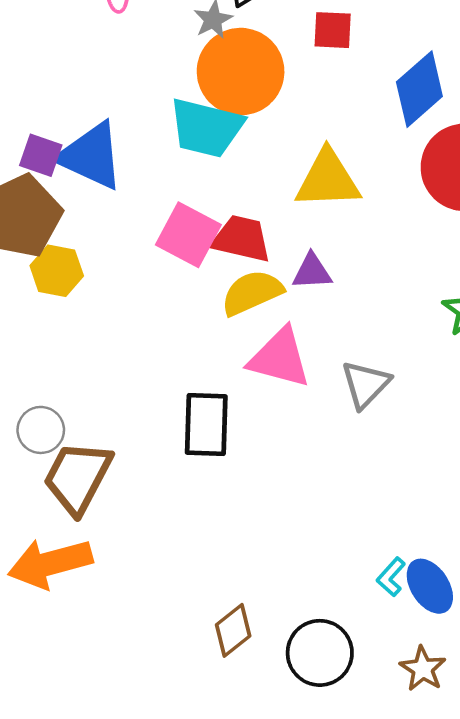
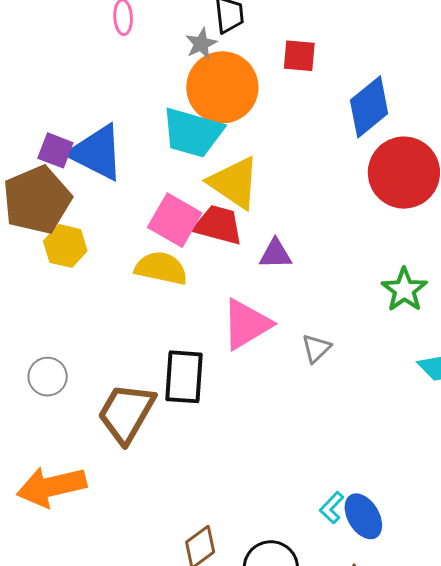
yellow triangle: (328, 179) -> (234, 183), moved, turned 34
yellow semicircle: (252, 293) -> (161, 268), moved, turned 34
pink triangle: (280, 358) -> (246, 324), turned -48
gray triangle: (366, 384) -> (316, 348), size x0.7
brown trapezoid: (78, 477) -> (126, 413), moved

